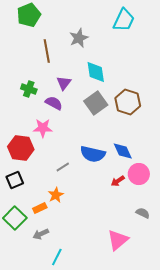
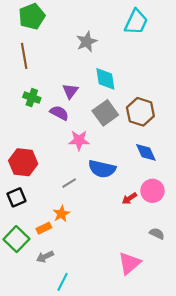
brown line: (47, 51) -> (24, 56), moved
pink star: (43, 128) -> (79, 140), moved
blue diamond: (123, 151) -> (146, 152), moved

